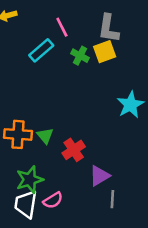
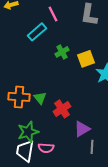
yellow square: (105, 52) -> (86, 59), moved
green cross: (80, 56) -> (62, 52), moved, turned 32
pink semicircle: (53, 200) -> (46, 148), turned 35

